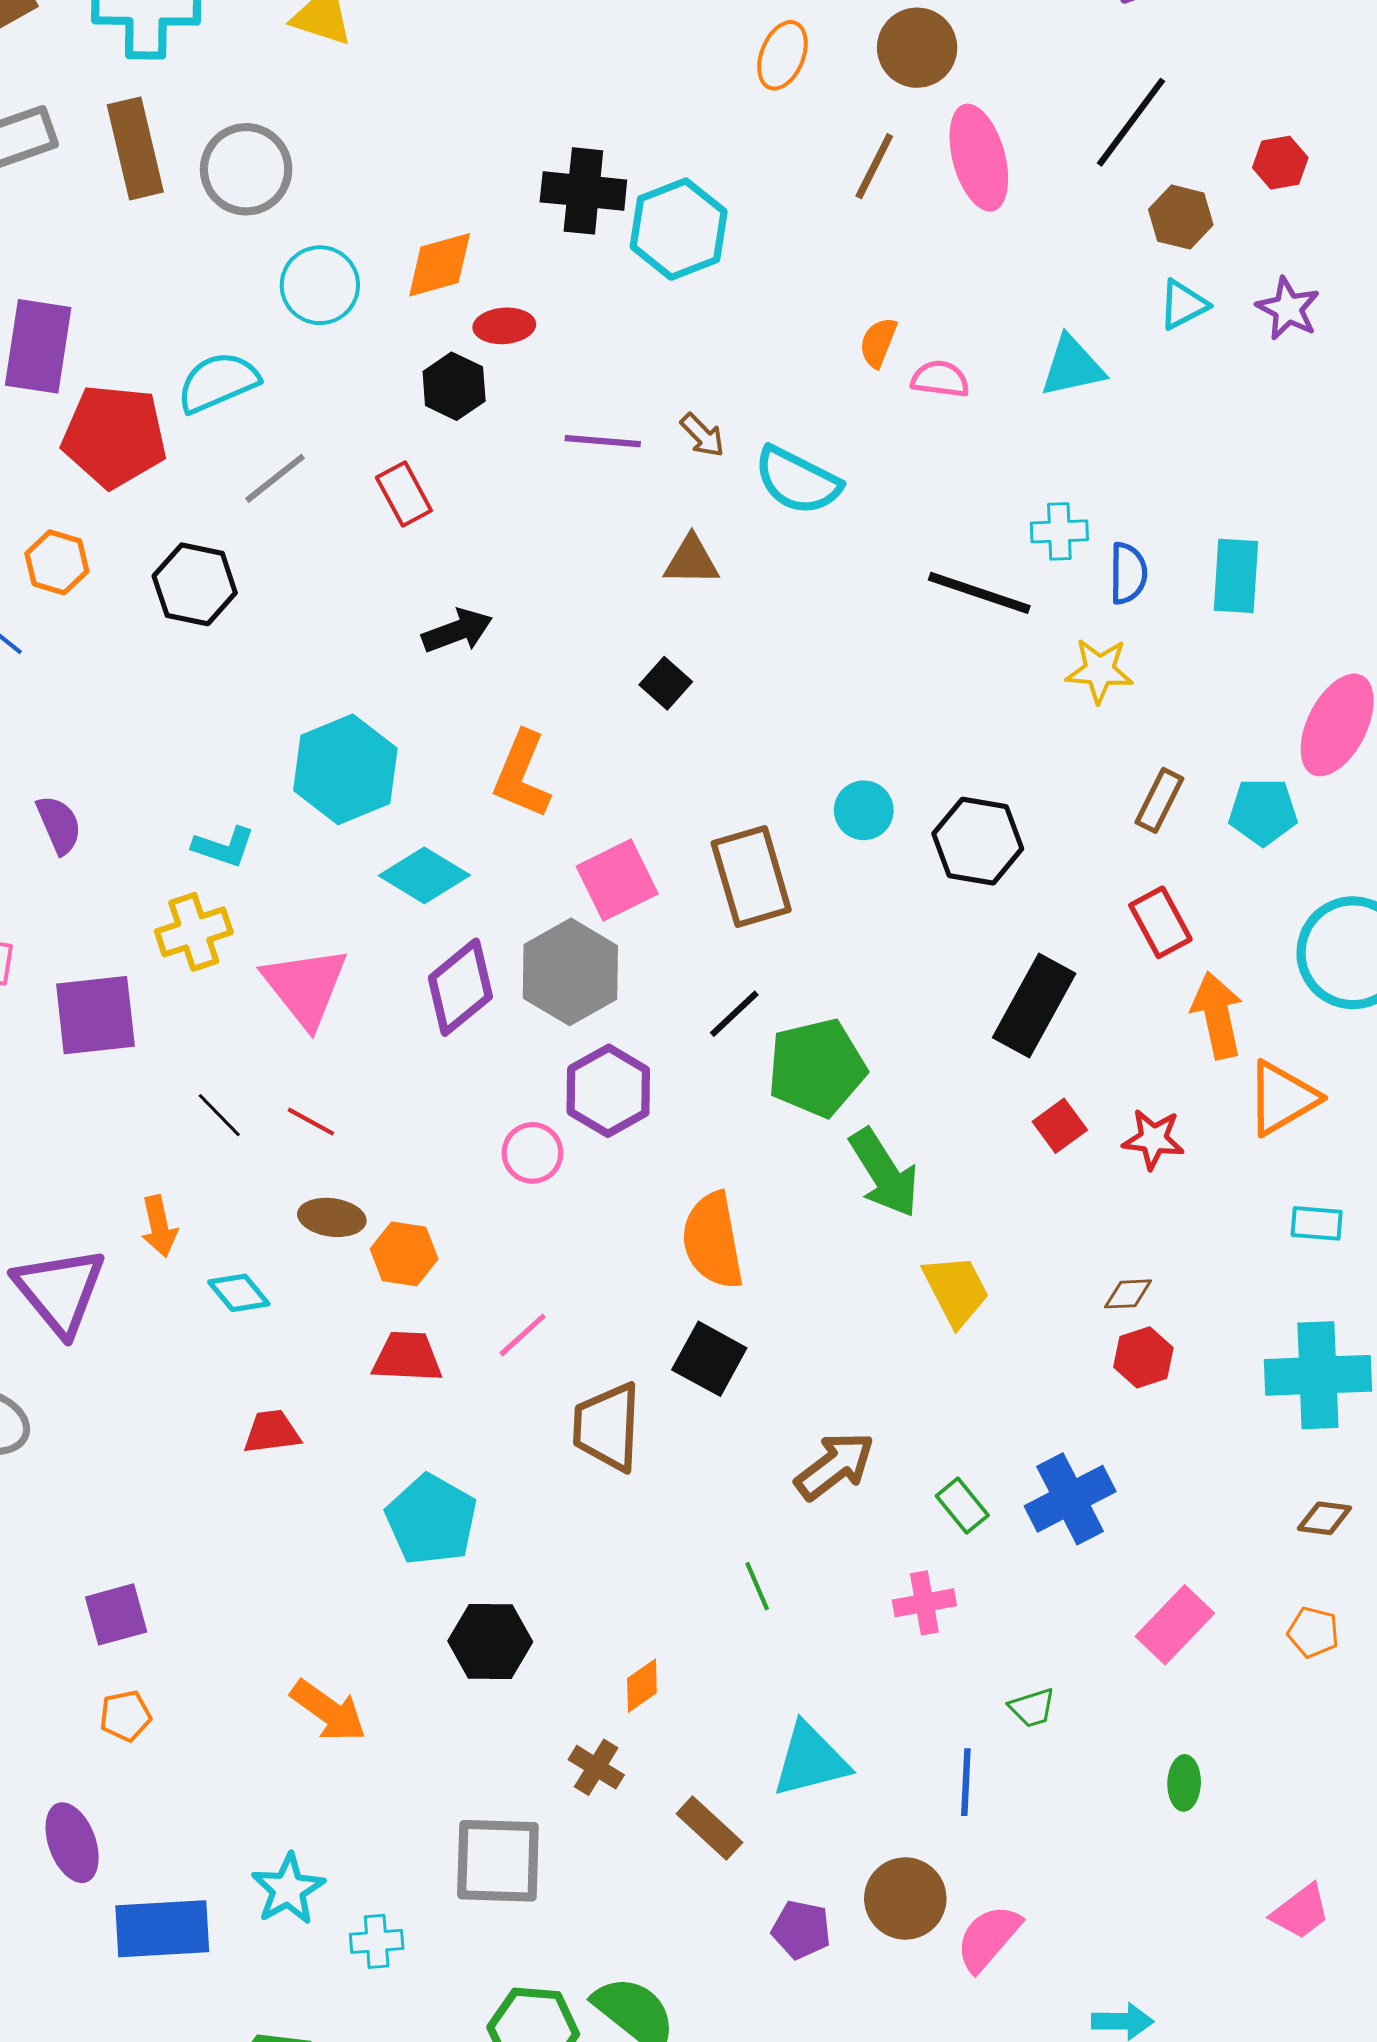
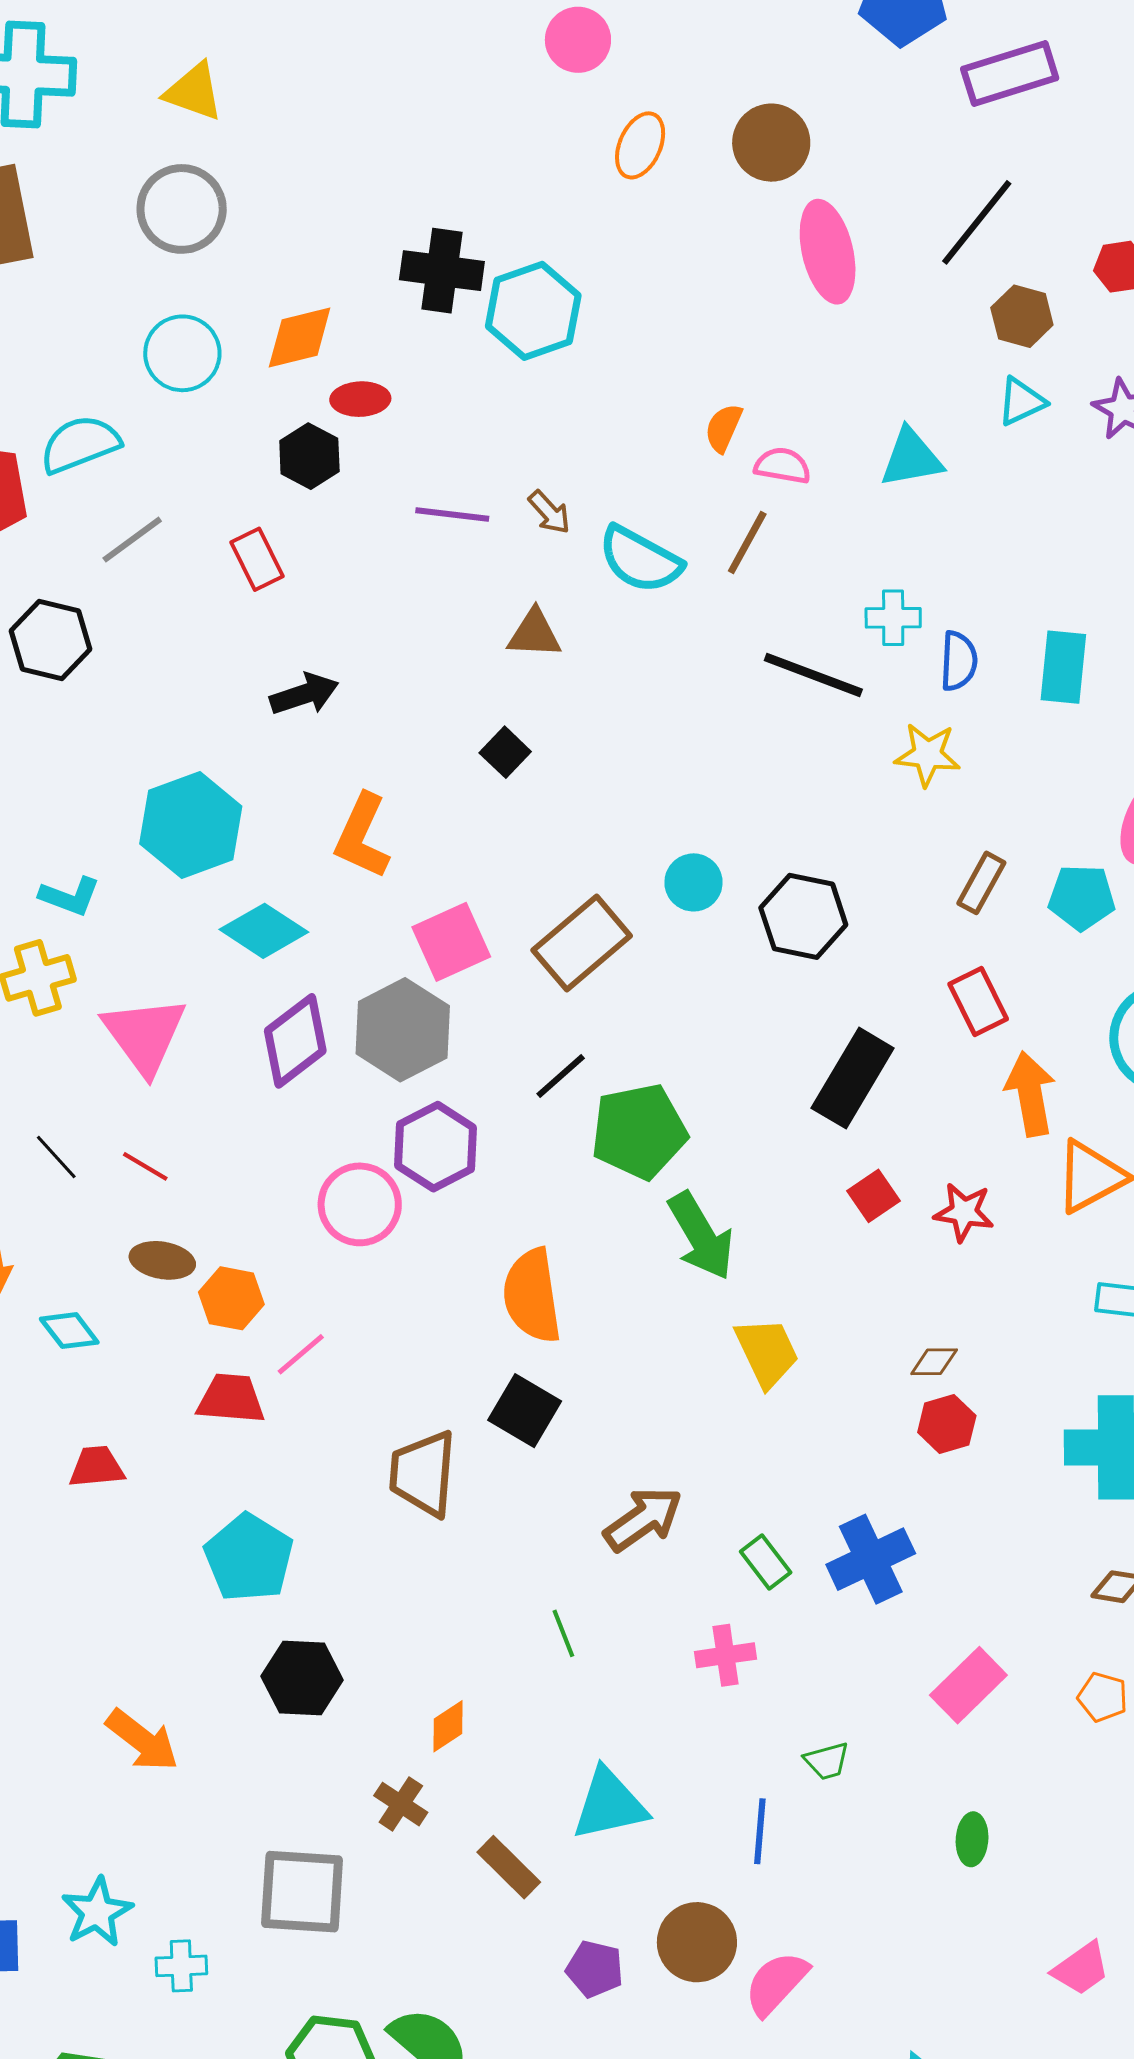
brown line: (874, 166) -> (747, 543), moved
gray circle: (246, 169) -> (182, 209), moved
brown rectangle: (751, 877) -> (582, 943), turned 64
pink circle: (532, 1153) -> (360, 1204), size x1.4
pink line: (523, 1335) -> (301, 1354), moved

